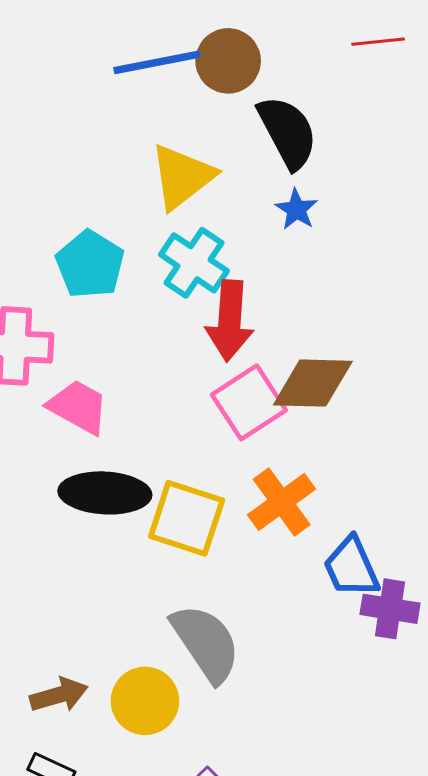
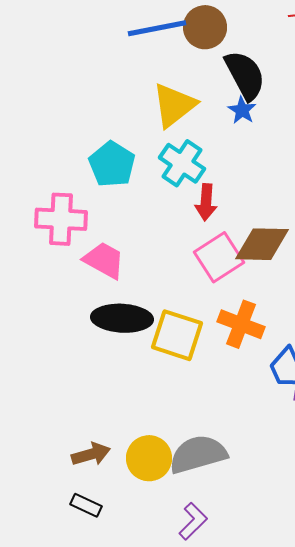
blue star: (296, 209) -> (242, 110), moved
red arrow: (230, 321) -> (206, 202), size x0.7
orange cross: (282, 502) -> (241, 324), turned -33
gray semicircle: (206, 643) -> (198, 454), moved, turned -72

